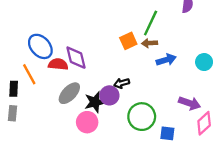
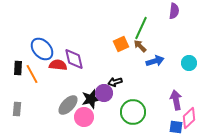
brown arrow: (149, 43) -> (140, 46), turned 48
black rectangle: (14, 89) -> (18, 68), moved
gray ellipse: (69, 93) -> (68, 105), moved
purple arrow: (190, 103) -> (176, 100), turned -120
blue square: (167, 133) -> (176, 127), moved

